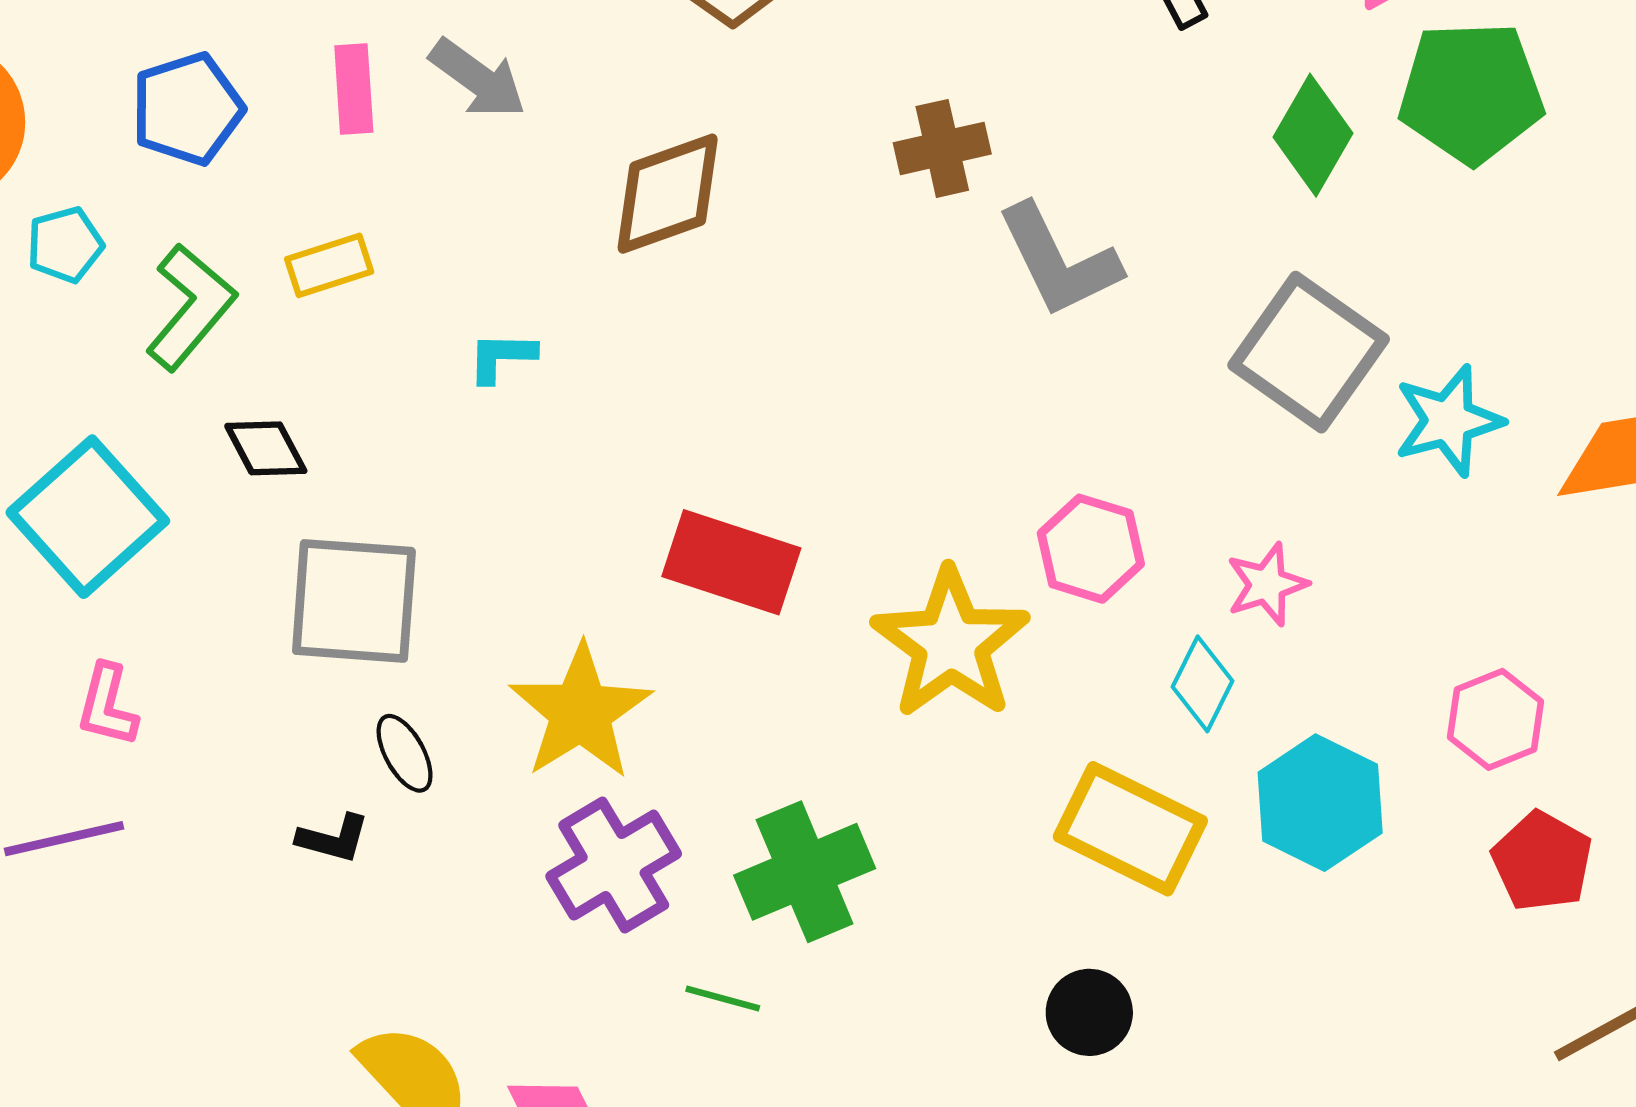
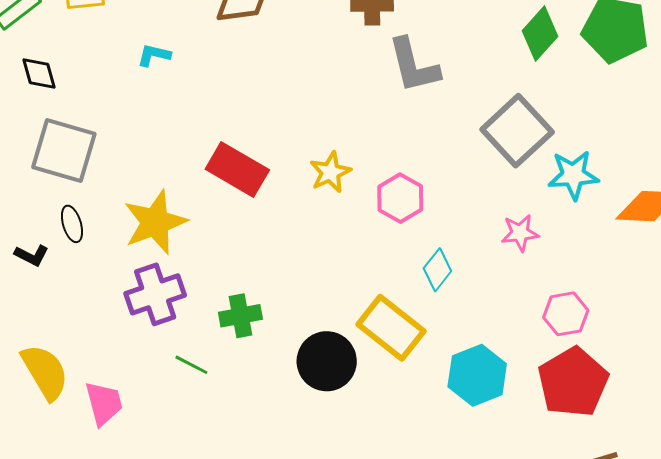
pink star: (1267, 584) -> (520, 233), moved
yellow star: (951, 644) -> (330, 172), moved, size x0.6
cyan hexagon: (1320, 803) -> (477, 375), moved
red pentagon: (1542, 861) -> (573, 382), size x1.5
green cross: (805, 872) -> (240, 316), size x0.7
black circle: (1089, 1012) -> (327, 361), moved, size x1.5

